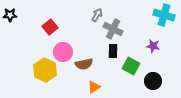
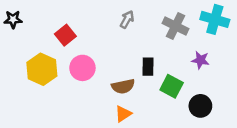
gray cross: (113, 29) -> (176, 26), moved
brown semicircle: (84, 64) -> (123, 86), moved
yellow hexagon: (45, 70) -> (42, 69), moved

